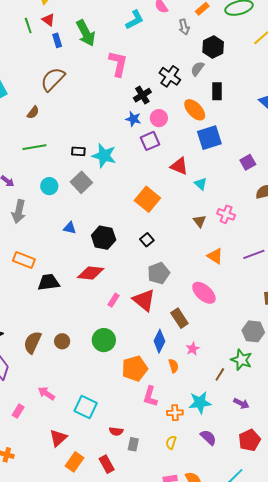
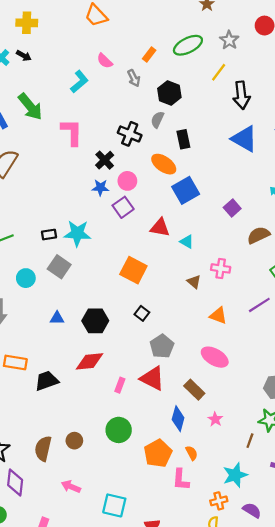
orange semicircle: (174, 366) -> (192, 453), moved
pink arrow: (46, 393) -> (71, 487), moved
orange cross: (175, 413) -> (219, 501), moved

